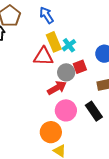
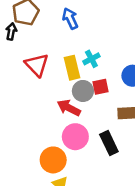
yellow rectangle: (54, 42) -> (72, 68), moved
red triangle: (43, 56) -> (37, 65), moved, turned 35
red arrow: (57, 88) -> (69, 108), turned -132

